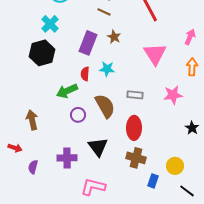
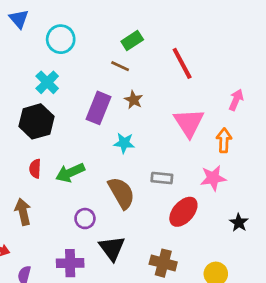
orange arrow: (192, 67) -> (224, 140), moved
red semicircle: (85, 74) -> (35, 169), moved
purple circle: (78, 115) -> (85, 219), moved
red ellipse: (134, 128) -> (183, 212), moved, turned 40

